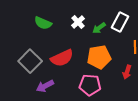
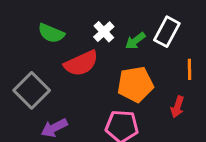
red semicircle: (62, 58) -> (81, 63), moved

